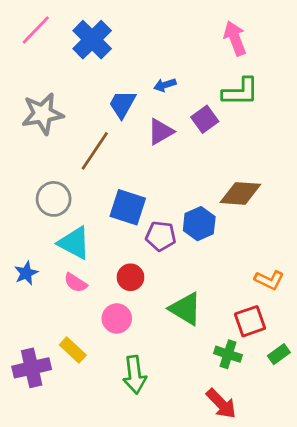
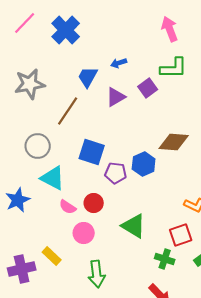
blue star: (26, 273) -> (18, 200), size x1.4
pink semicircle: (76, 283) -> (68, 207), moved

